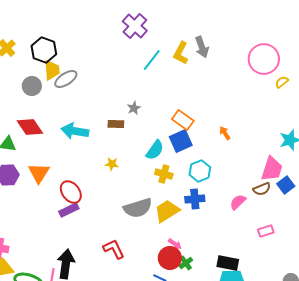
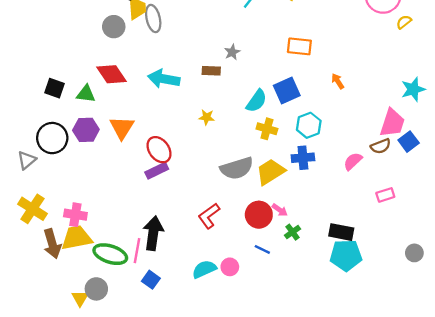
gray ellipse: (66, 79) -> (153, 19), turned -70
orange rectangle: (183, 120) -> (299, 46), moved, turned -30
red L-shape: (114, 249) -> (209, 216), turned -100
red circle: (170, 258) -> (259, 215), moved

